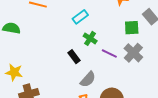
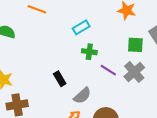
green cross: (90, 38) -> (89, 52), turned -32
black rectangle: (74, 57) -> (60, 79), moved

